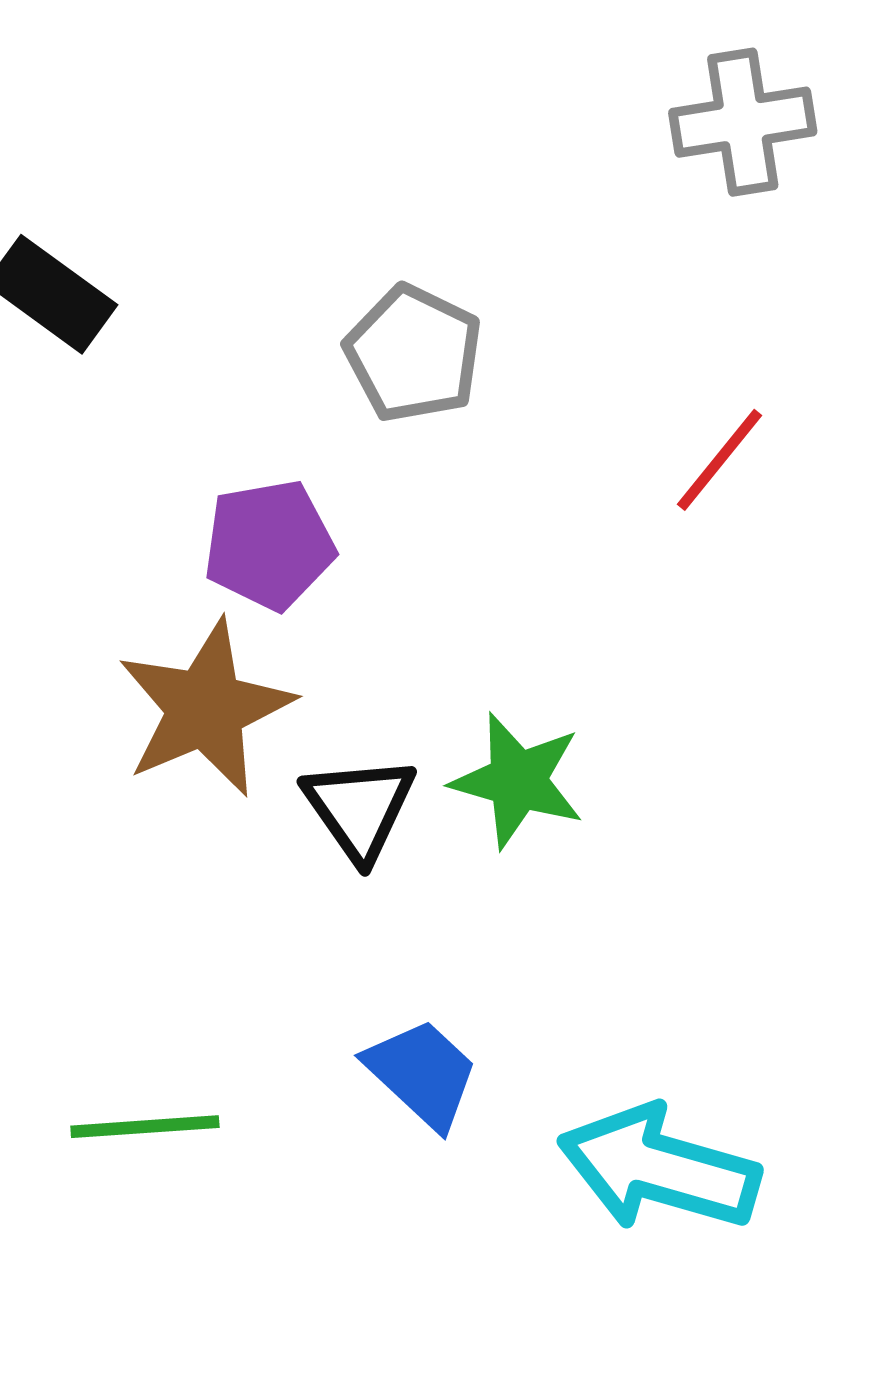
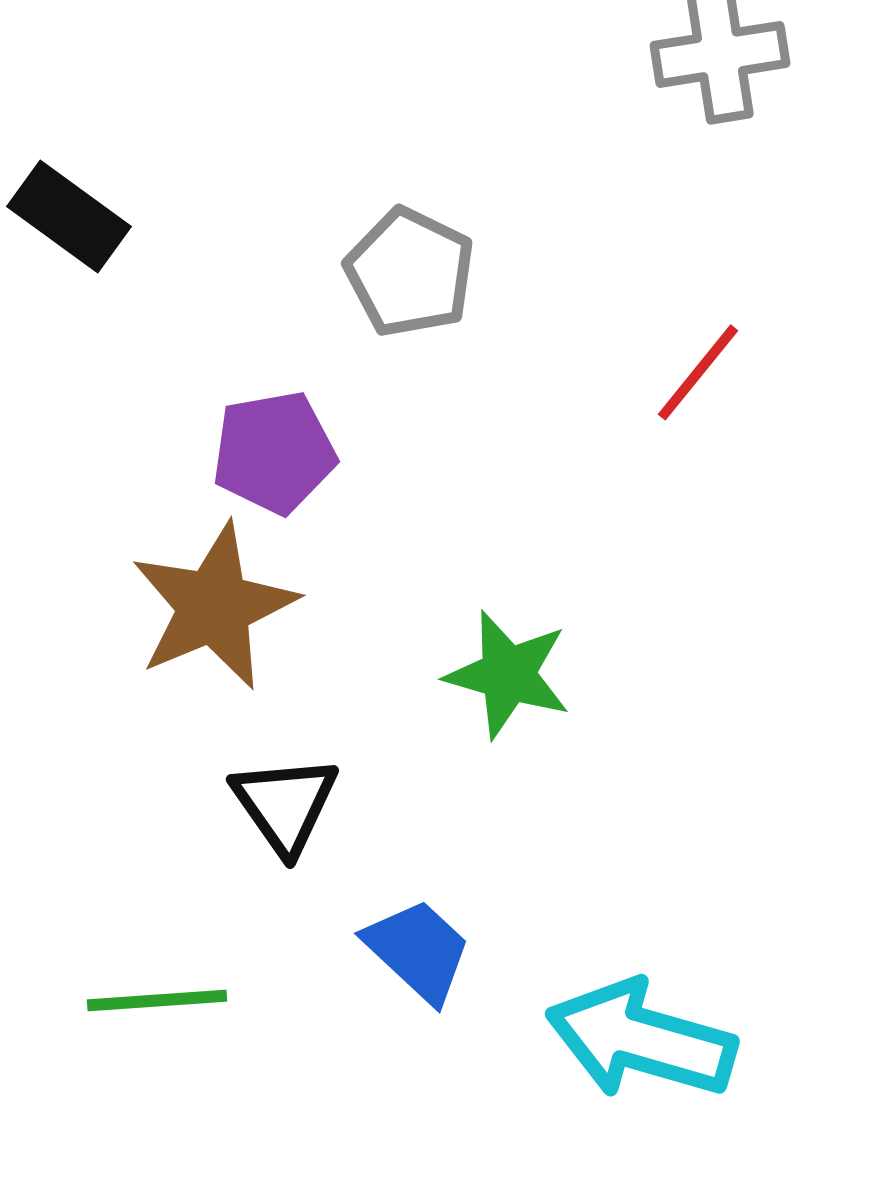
black triangle: (359, 808) -> (285, 804), moved

